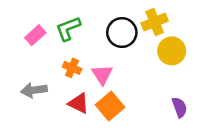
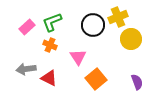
orange cross: (72, 68) -> (50, 45), moved
red triangle: (79, 103) -> (49, 78), moved
orange square: (110, 106) -> (96, 79), moved

